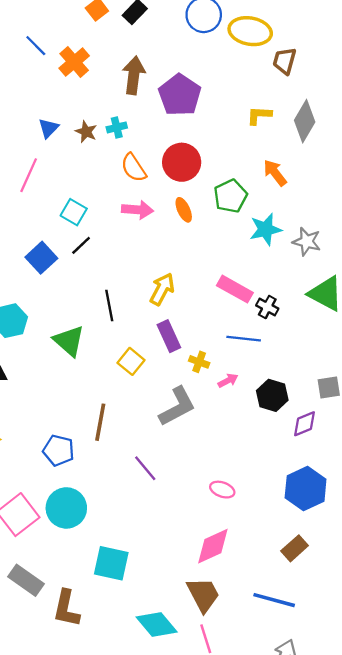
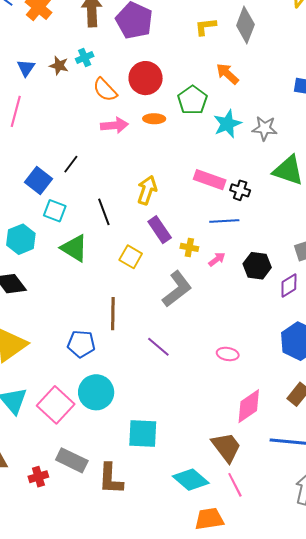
orange ellipse: (184, 210) -> (154, 119), turned -55
cyan square: (74, 212) -> (55, 211), moved
pink diamond: (213, 546) -> (249, 406), moved

